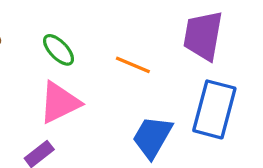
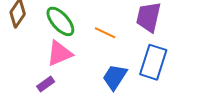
green ellipse: (59, 50) -> (60, 21), size x1.5

